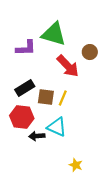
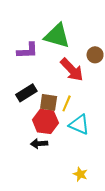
red hexagon: (22, 117) -> (45, 121), moved
cyan triangle: (57, 127) -> (79, 125), moved

